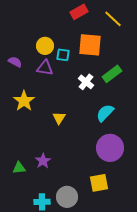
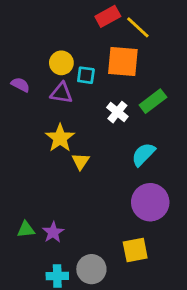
yellow line: (113, 19) -> (138, 27), moved
yellow star: (24, 101) -> (60, 138), moved
purple star: (43, 161) -> (53, 232), moved

